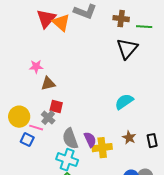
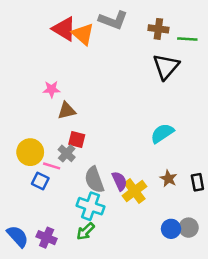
red triangle: (46, 19) -> (64, 29), turned -40
yellow cross: (102, 148) -> (135, 191), turned -30

